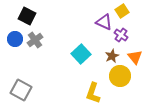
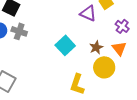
purple cross: (121, 35) -> (122, 26), moved
gray cross: (35, 40) -> (19, 31), turned -35

